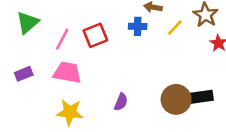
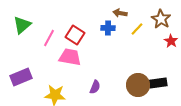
red square: (95, 35) -> (75, 35), turned -36
pink trapezoid: (67, 73) -> (70, 57), moved
purple rectangle: (24, 74) -> (21, 77), moved, size x1.5

